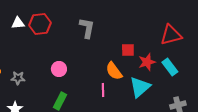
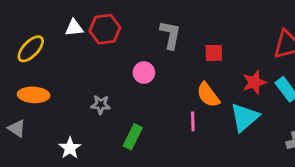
red square: (128, 50) -> (214, 53), moved
pink circle: (59, 69) -> (144, 73), moved
gray star: (18, 78) -> (101, 105), moved

